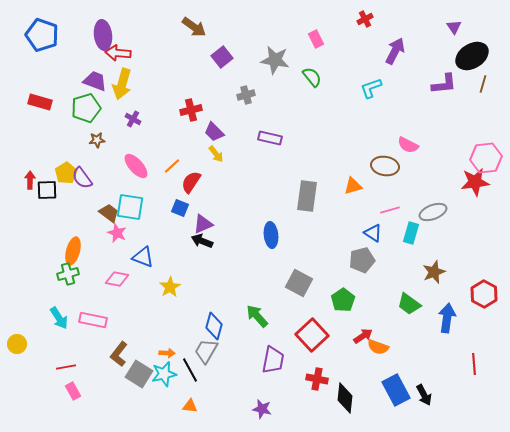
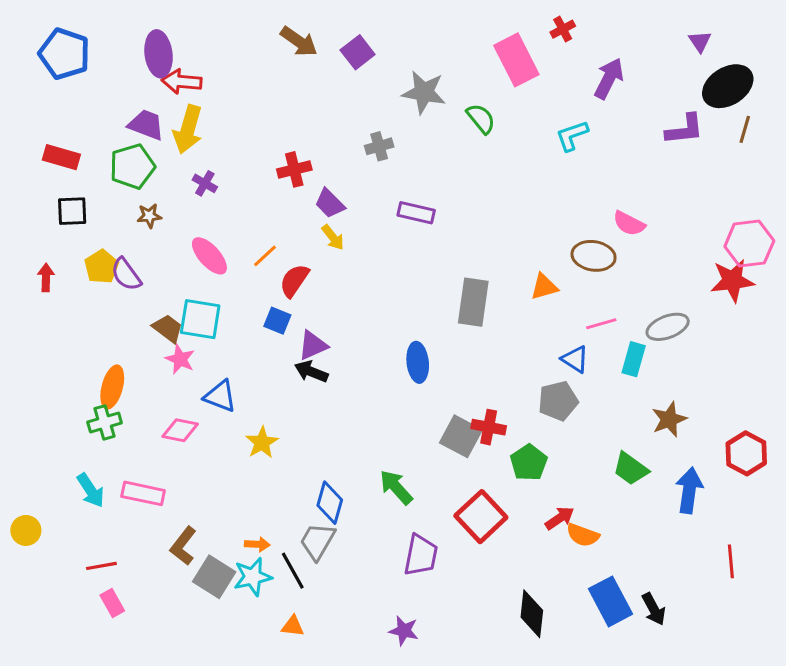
pink rectangle: (316, 39) -> (516, 60), moved, size x1.8
purple square: (222, 57) -> (358, 52), moved
black square: (47, 190) -> (72, 211), moved
red cross: (317, 379) -> (489, 427), moved

